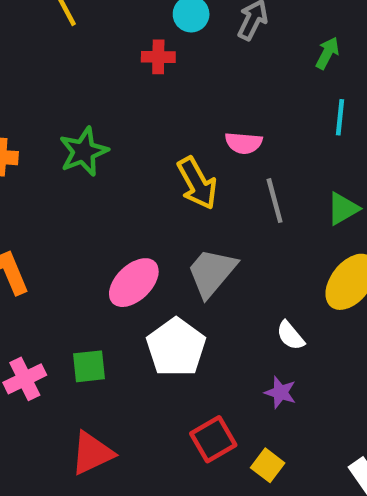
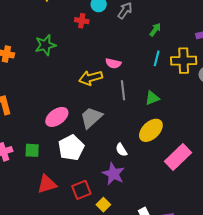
green star: (84, 152) -> (45, 45), moved
yellow arrow: (197, 183) -> (91, 78), turned 95
purple star: (280, 392) -> (113, 174), size x1.6
red triangle: (92, 453) -> (47, 184), moved

